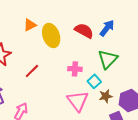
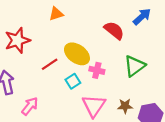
blue arrow: (107, 28) -> (142, 17), moved
yellow ellipse: (51, 35) -> (77, 54), moved, turned -45
cyan square: (94, 81) -> (73, 81), moved

